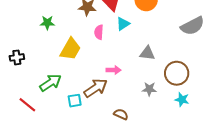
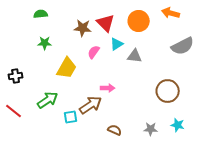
pink semicircle: (99, 32) -> (94, 52), turned 32
gray triangle: (147, 53) -> (135, 56), moved
gray star: (149, 89) -> (151, 129), moved
cyan star: (182, 100) -> (178, 125), moved
red line: (27, 105) -> (14, 111), moved

